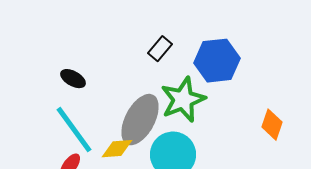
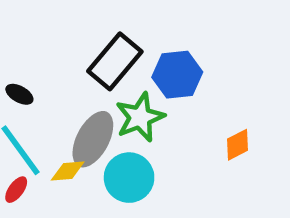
black rectangle: (160, 49) -> (115, 61), size x2.0
orange diamond: (272, 125) -> (238, 145), turned 44

